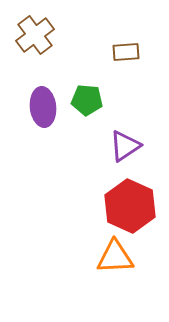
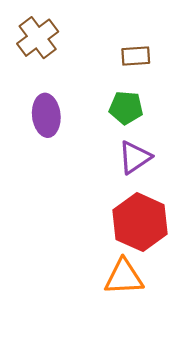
green pentagon: (87, 100) -> (126, 108), moved

